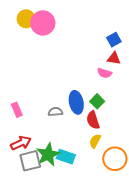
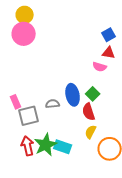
pink circle: (43, 23) -> (24, 34), moved
red arrow: (21, 143) -> (28, 146), moved, turned -78
gray square: (30, 161) -> (29, 116), moved

